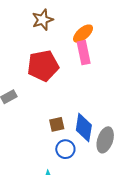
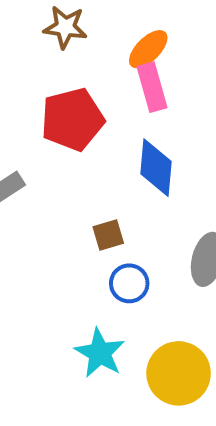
brown star: (43, 20) -> (65, 27), turned 30
blue diamond: (84, 128) -> (156, 168), moved

